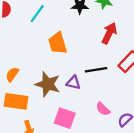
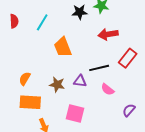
red arrow: (109, 33) -> (108, 34), turned -120
brown star: (48, 84) -> (57, 85), size x0.7
pink semicircle: (103, 109) -> (108, 89), moved

